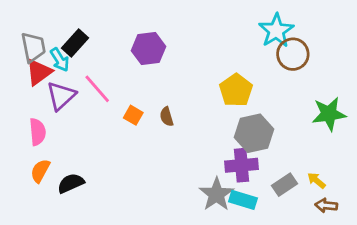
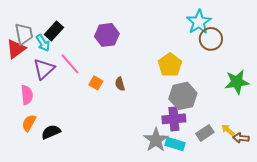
red triangle: (39, 72) -> (16, 49), moved
brown arrow: (326, 205) -> (241, 138), moved

